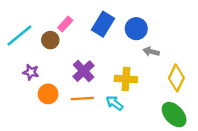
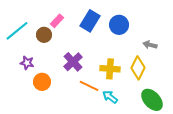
gray arrow: (151, 52) -> (150, 45), moved
yellow diamond: (176, 78) -> (138, 68), moved
orange line: (82, 99) -> (89, 86), moved, turned 30
cyan arrow: (114, 103) -> (110, 97), moved

